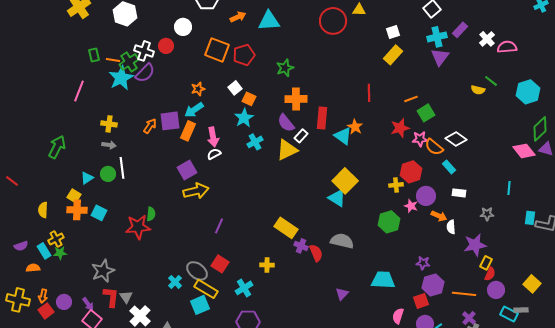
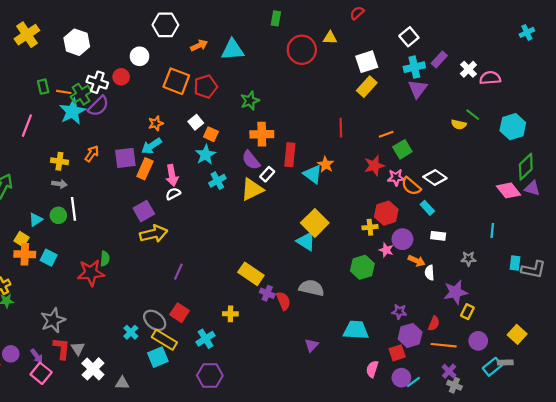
white square: (393, 32) -> (367, 62), size x1.5
orange arrow: (150, 126) -> (92, 154), moved
red semicircle: (490, 274) -> (434, 324), moved
cyan rectangle: (509, 314) -> (492, 367), turned -66

